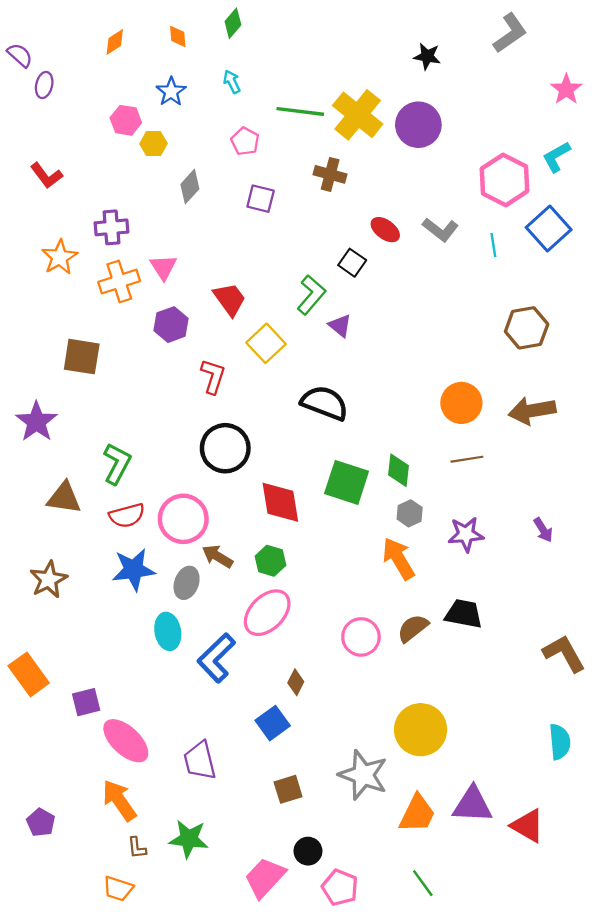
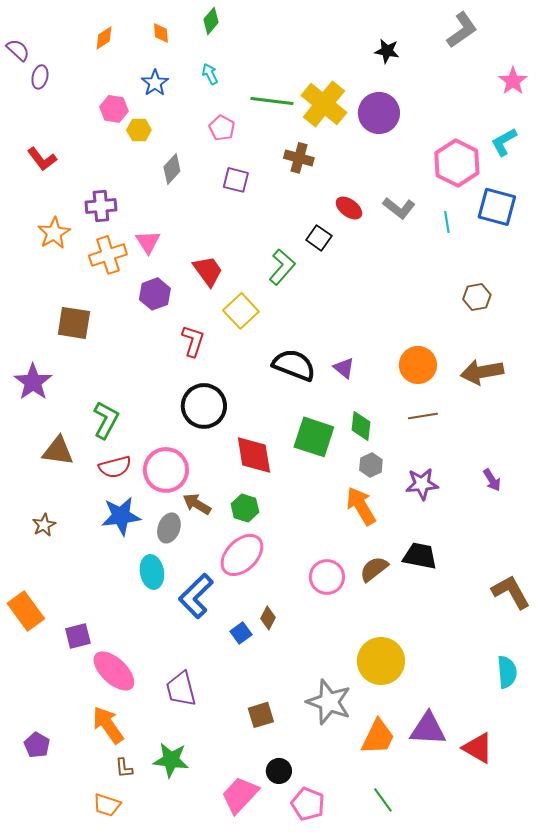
blue square: (549, 229) -> (497, 207), turned -33
purple triangle: (340, 326) -> (344, 368), moved
brown hexagon: (527, 328) -> (477, 297), size x0.7
brown star: (49, 580) -> (44, 525), size x0.7
blue square: (273, 723) -> (241, 633), moved, size x0.7

